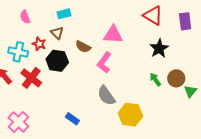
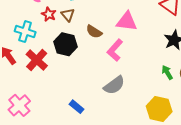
red star: (39, 44) -> (49, 14), moved
gray semicircle: (106, 96) -> (114, 85), turned -95
yellow hexagon: (130, 115) -> (159, 109), moved

